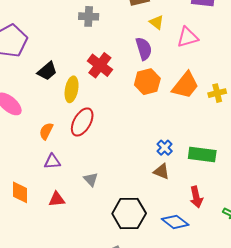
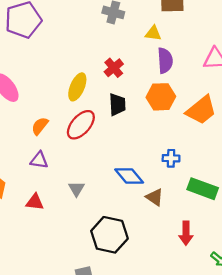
yellow triangle: (157, 22) -> (153, 33), moved, turned -42
red cross: (100, 65) -> (114, 68), size x0.7
black trapezoid: (47, 71) -> (117, 105), moved, turned -65
blue cross: (165, 148) -> (171, 158), moved, turned 35
blue diamond: (175, 222) -> (129, 176), moved

